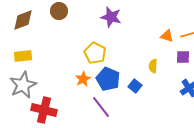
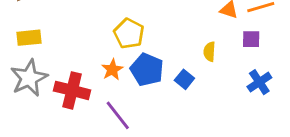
purple line: (101, 107) -> (118, 115), moved
red cross: (44, 110) -> (72, 90), moved

